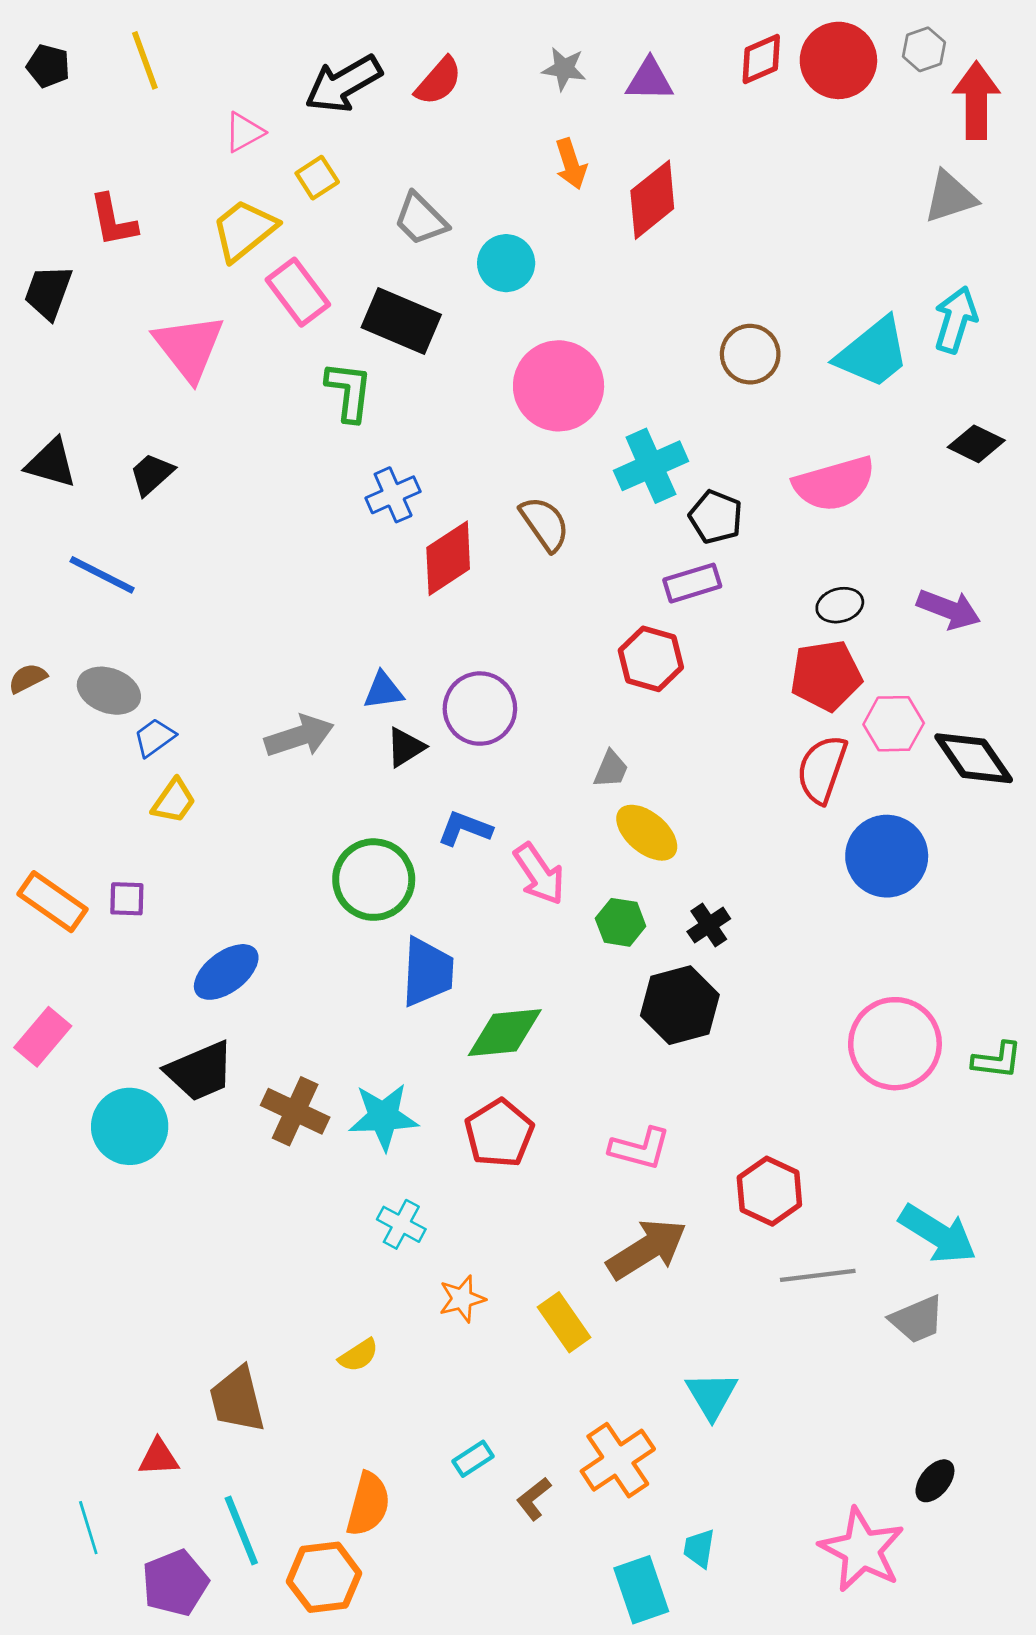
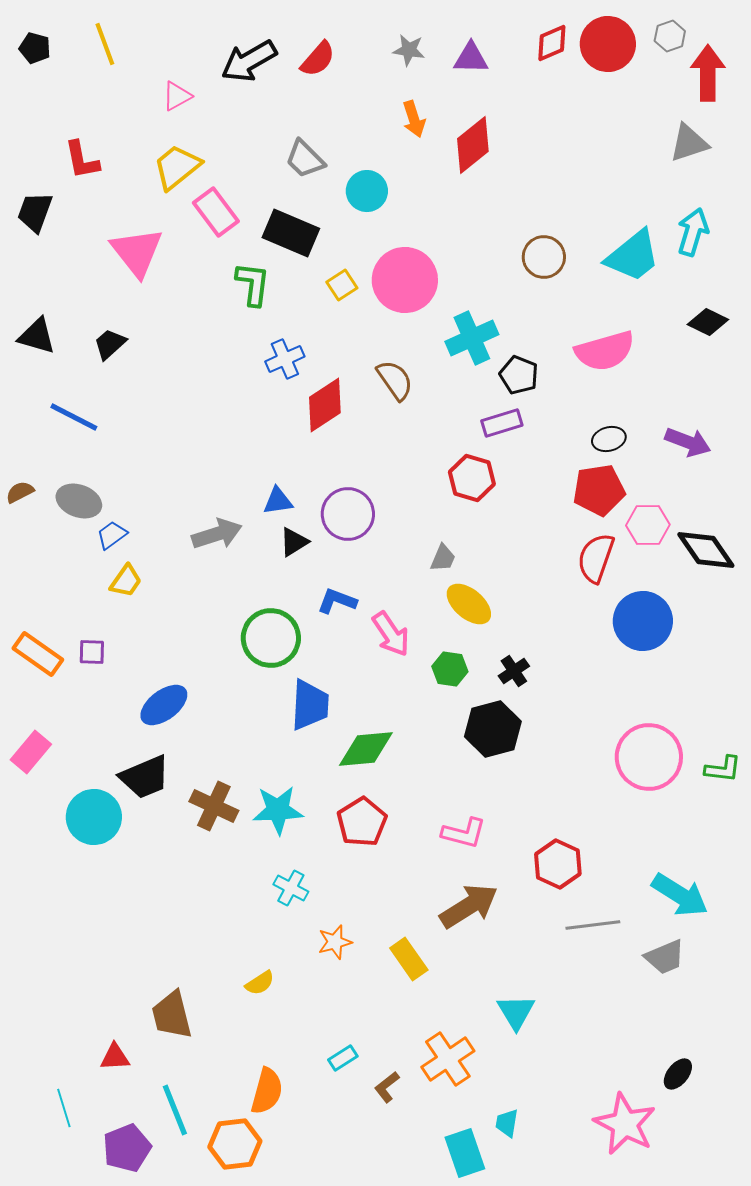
yellow square: (317, 178) -> (342, 285), moved

